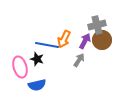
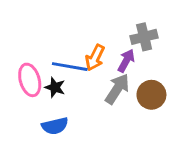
brown circle: (102, 40) -> (151, 95), moved
gray arrow: (79, 60) -> (117, 89), size x1.5
pink ellipse: (20, 67) -> (30, 80), moved

